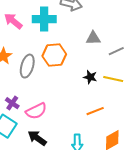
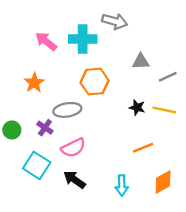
gray ellipse: (27, 66) -> (67, 110), moved, turned 65
purple cross: (12, 103) -> (45, 128), moved

